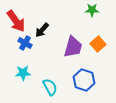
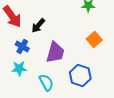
blue cross: (25, 43) -> (22, 46), moved
purple trapezoid: (73, 47) -> (55, 52), moved

